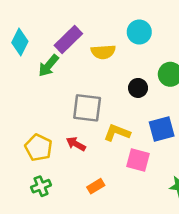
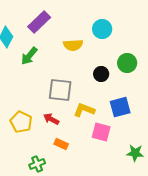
purple rectangle: (68, 39) -> (39, 22), moved
green cross: (41, 186) -> (37, 164), moved
orange rectangle: (96, 186) -> (61, 144), moved, turned 56

